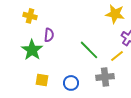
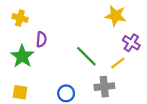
yellow square: (42, 80) -> (20, 92), moved

